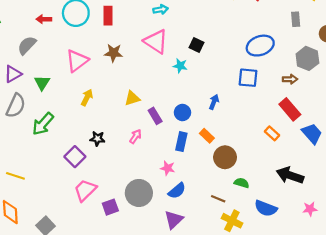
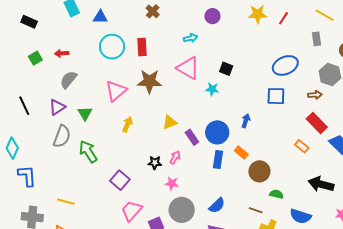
red arrow: (44, 19) -> (62, 53), moved
brown star: (114, 53) -> (149, 81), size x1.4
blue circle: (182, 113) -> (217, 132), size x1.5
green arrow: (43, 124) -> (88, 152), turned 110
black star: (97, 139) -> (155, 163), moved
pink star: (168, 168) -> (172, 183), moved

